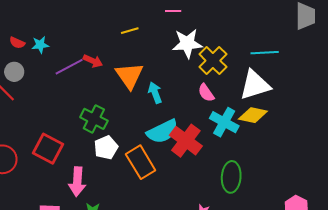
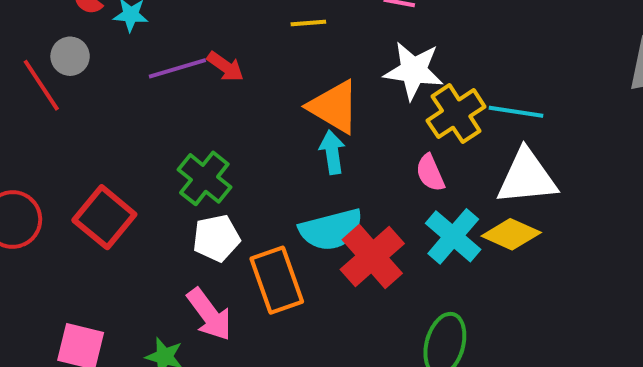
cyan line: (265, 53) -> (516, 112), moved
orange triangle: (129, 76) -> (334, 107), moved, turned -36
pink arrow: (77, 182) -> (209, 314), moved, turned -52

